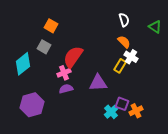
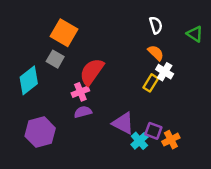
orange square: (51, 26) -> (64, 33), size x1.5
purple triangle: (98, 83) -> (123, 123), moved, turned 30

